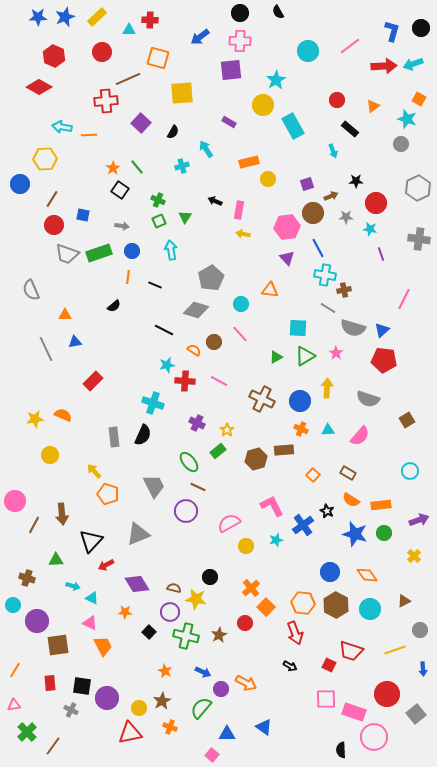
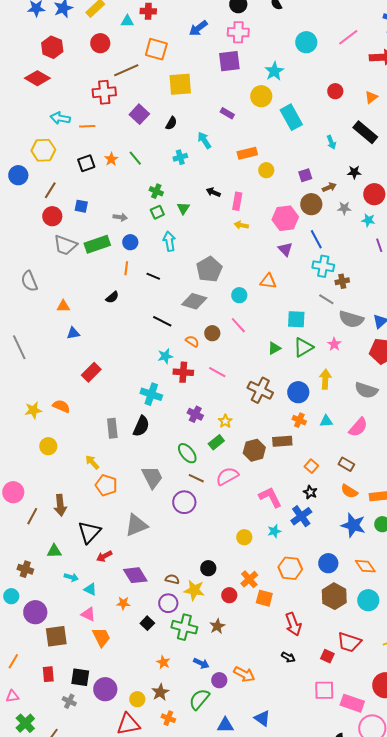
black rectangle: (350, 129) -> (365, 132), moved, size x1.4
black square: (120, 190) -> (86, 163), moved, turned 36
gray line: (46, 349) -> (19, 347), moved
black star: (327, 511) -> (310, 492), moved
pink semicircle: (229, 523) -> (227, 476), moved
orange hexagon: (303, 603) -> (290, 568), moved
orange square: (266, 607) -> (264, 598), turned -30
red circle: (245, 623) -> (229, 595), moved

